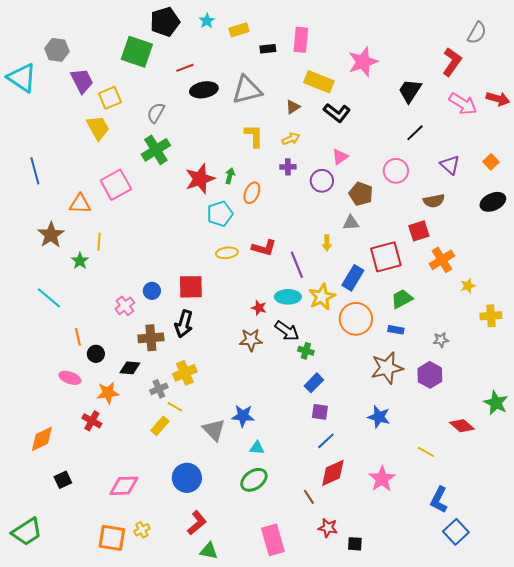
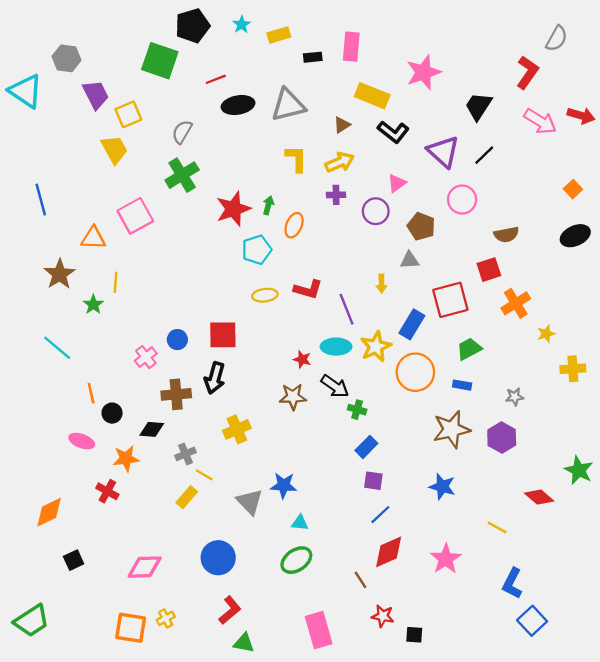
yellow arrow: (291, 139) -> (340, 162), size x1.4
purple triangle: (450, 165) -> (443, 152), moved, size x1.4
yellow cross: (185, 373) -> (237, 429), moved

